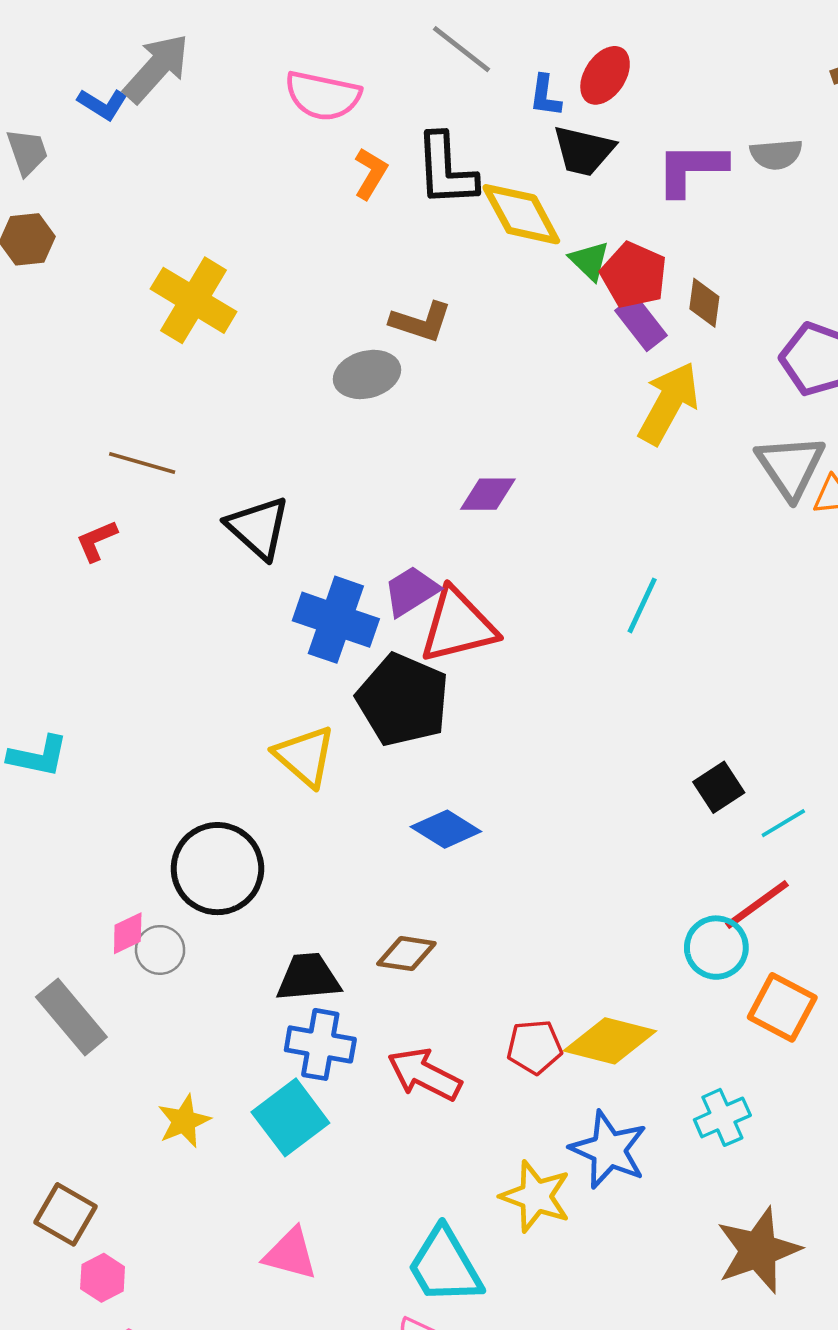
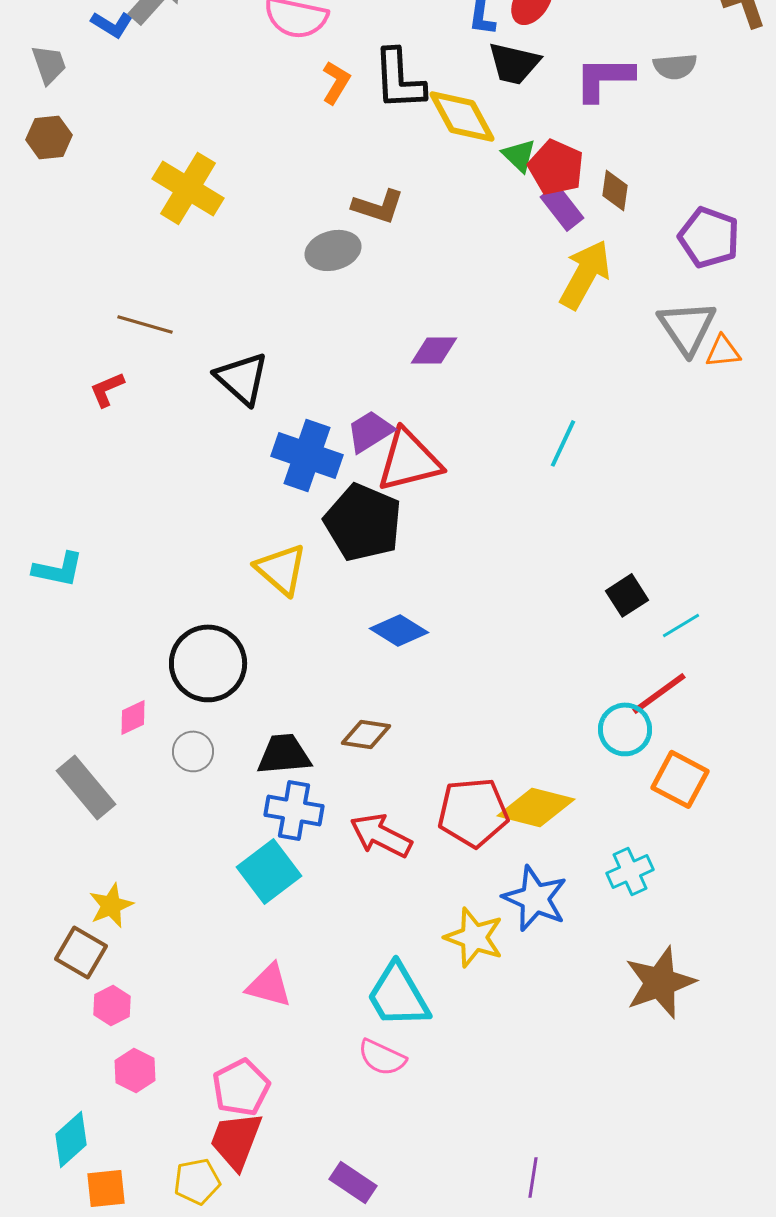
gray circle: (160, 950) -> (193, 751), moved
red pentagon: (534, 1047) -> (473, 812), size x1.5
yellow star: (184, 1121) -> (111, 905), moved

